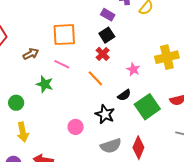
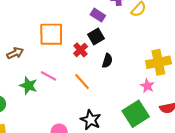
red cross: (103, 54) -> (81, 50), moved
pink line: (62, 64) -> (49, 76), moved
pink star: (133, 69) -> (147, 86), moved
black semicircle: (124, 95) -> (107, 61), moved, turned -40

